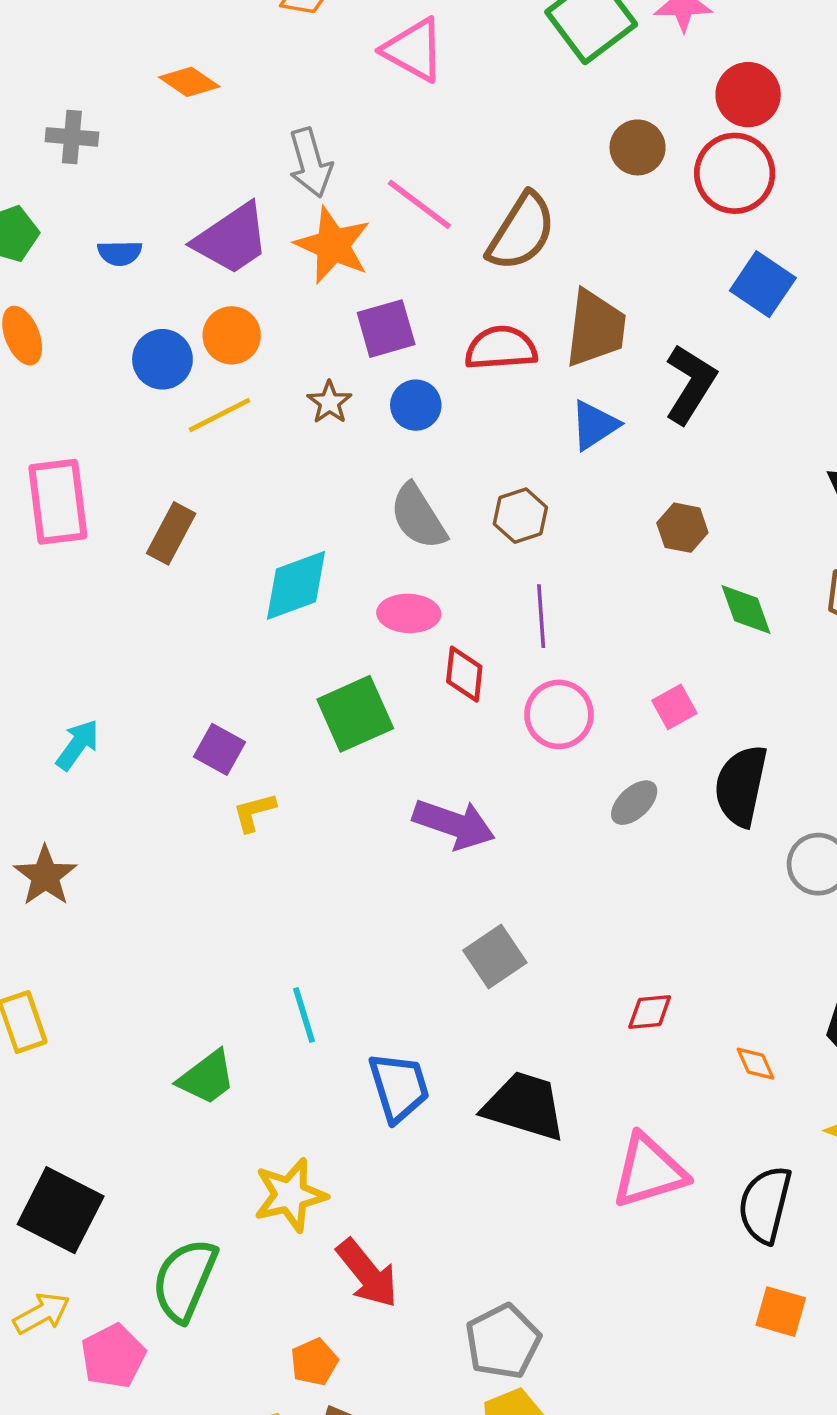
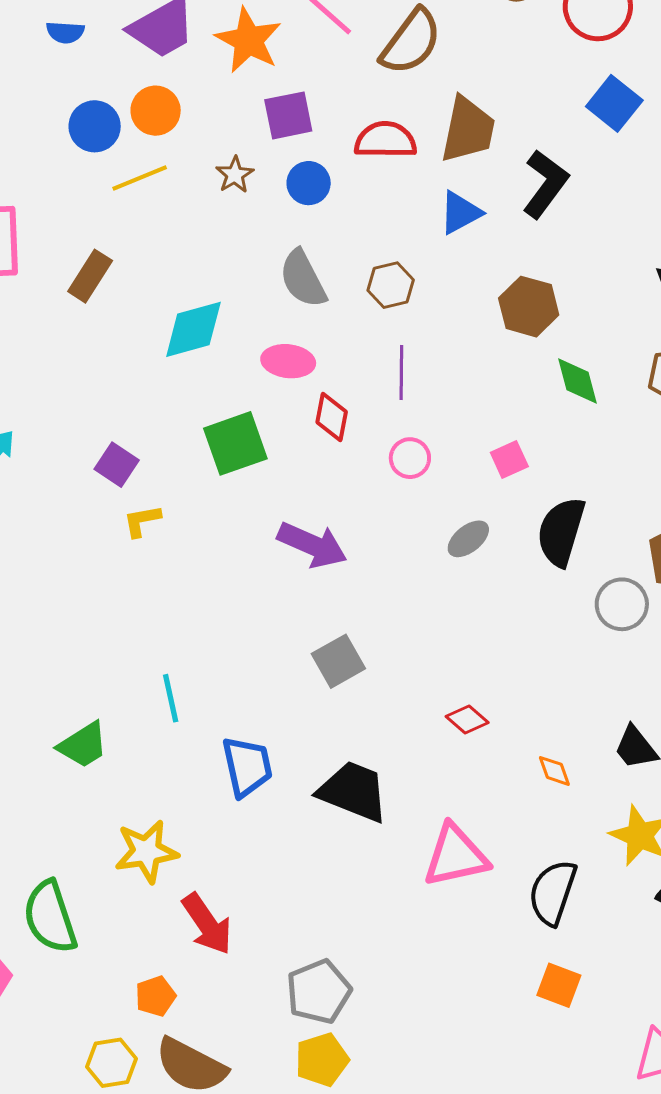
brown hexagon: (682, 528) -> (529, 307), size x1.4
pink circle: (559, 714) -> (410, 458), size x0.7
red diamond: (650, 1012) -> (467, 719), turned 42
green semicircle: (185, 1280) -> (50, 917), turned -46

